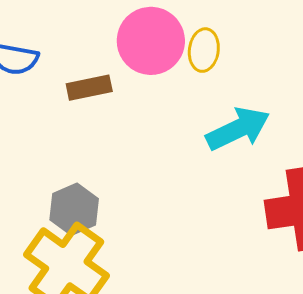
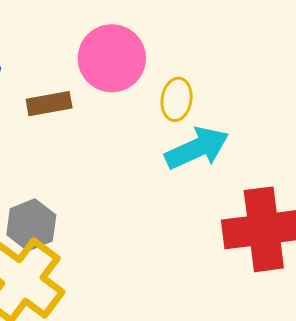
yellow ellipse: (204, 50) -> (177, 99), moved

